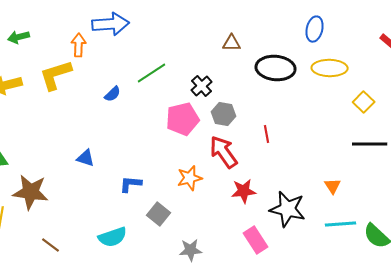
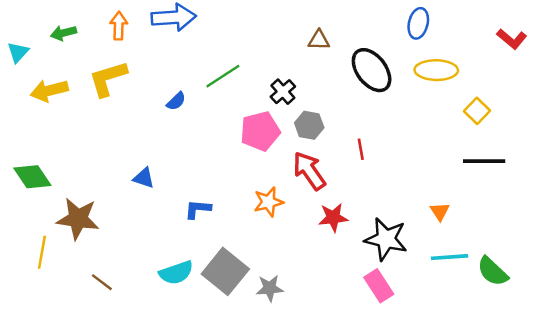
orange arrow: (79, 45) -> (119, 26), moved
black ellipse: (276, 68) -> (372, 70), turned 48
gray square: (159, 214) -> (225, 271), moved, size x1.6
pink rectangle: (256, 240) -> (379, 286), moved

